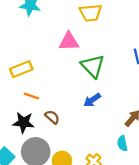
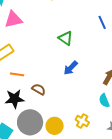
pink triangle: (69, 42) -> (13, 19), moved
green triangle: (93, 66) -> (66, 38), size x0.7

